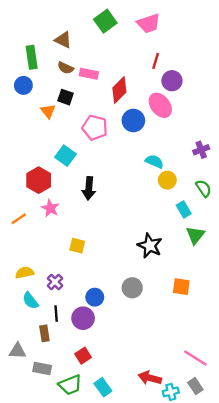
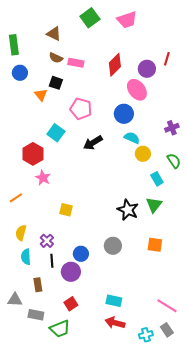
green rectangle: (32, 57) -> (14, 45), moved
red line: (156, 61) -> (167, 59), moved
red diamond: (119, 90) -> (115, 65), moved
blue circle: (133, 120) -> (124, 114), moved
black arrow: (89, 188) -> (93, 143), moved, turned 54
orange line: (19, 219) -> (16, 198), moved
green triangle: (195, 235) -> (154, 205), moved
yellow semicircle: (25, 273) -> (21, 233), turned -63
cyan semicircle: (30, 301) -> (26, 257), turned 35
black line: (56, 314) -> (52, 261), moved
red arrow: (150, 378) -> (115, 323), moved
cyan rectangle: (103, 387) -> (114, 301), moved, turned -42

